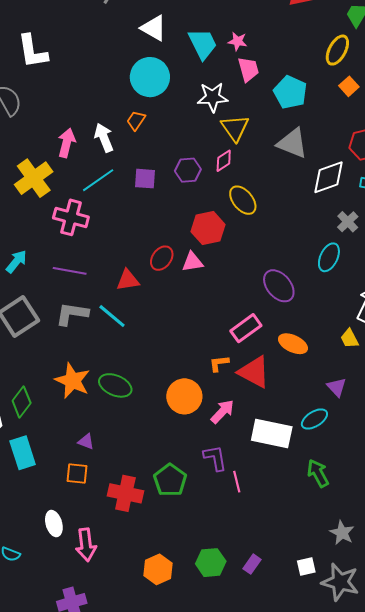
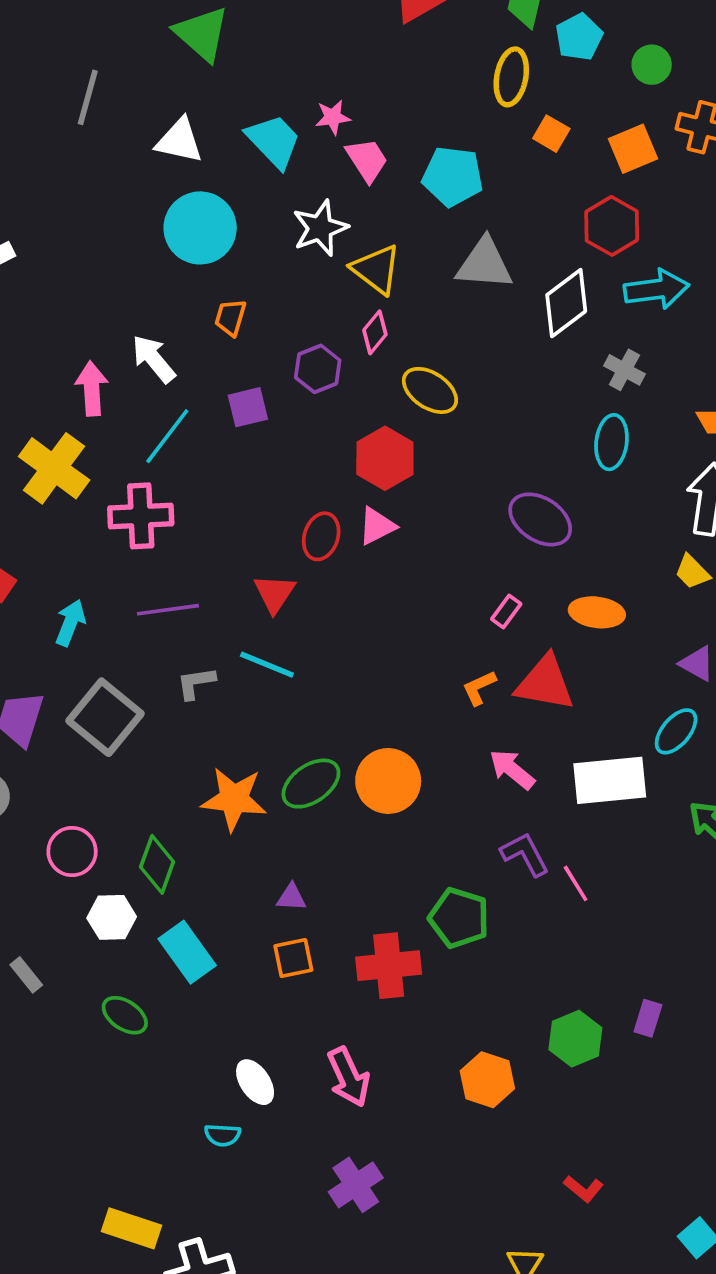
orange trapezoid: (136, 120) -> (230, 318), moved
red triangle: (128, 280) -> (274, 593), turned -30
gray L-shape: (72, 314) -> (196, 683), size x0.7
pink rectangle: (246, 328) -> (506, 611), size x0.6
green ellipse: (115, 385) -> (311, 784), turned -40
orange circle: (184, 396) -> (388, 781), moved
pink arrow: (222, 412) -> (512, 769), turned -76
white ellipse: (54, 524) -> (255, 1082), moved

